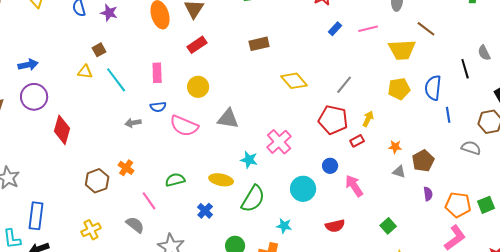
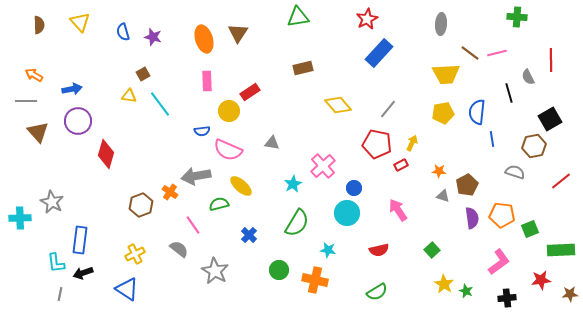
blue rectangle: (335, 29) -> (379, 53), size x2.0
pink line: (368, 29) -> (497, 53), moved
red rectangle: (197, 45) -> (250, 92), moved
pink rectangle: (157, 73) -> (207, 81), moved
yellow circle: (198, 87) -> (229, 111), moved
gray triangle: (228, 119) -> (272, 143), size x0.7
gray arrow: (133, 123) -> (196, 176), moved, size x1.8
cyan star: (249, 160) -> (293, 184), turned 30
blue circle: (330, 166) -> (354, 188), moved
yellow ellipse: (221, 180) -> (241, 186), moved, turned 30
purple semicircle: (428, 194) -> (472, 218), size x1.5
orange pentagon: (458, 205) -> (502, 215), moved

